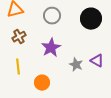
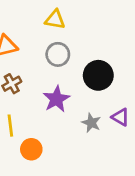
black circle: (91, 19) -> (98, 75), moved
orange circle: (42, 83) -> (31, 149), moved

